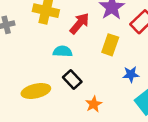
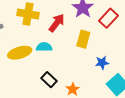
black rectangle: (72, 79) -> (49, 80), moved
yellow ellipse: (36, 91) -> (20, 53), moved

